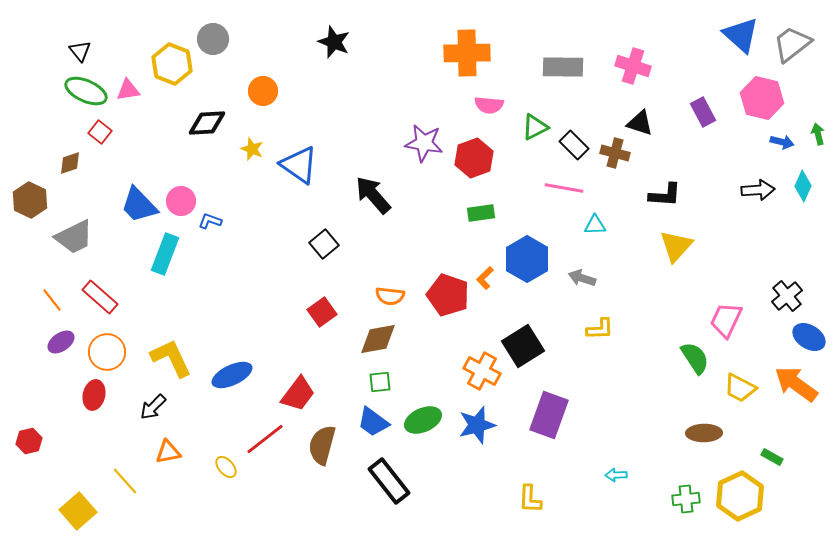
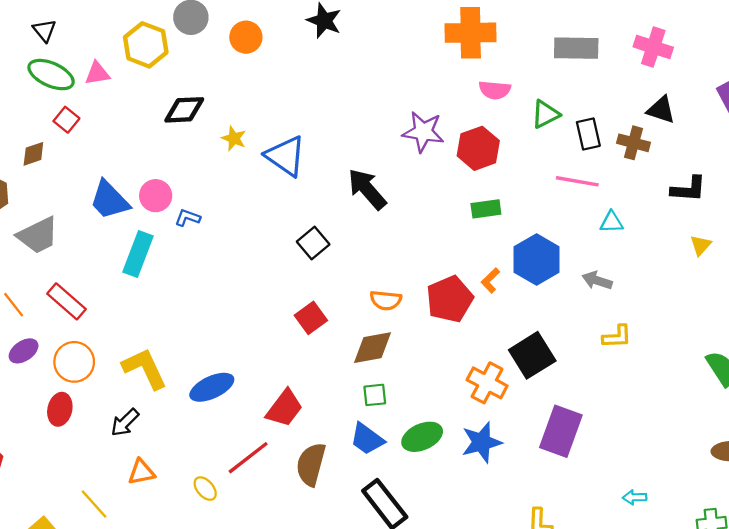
orange circle: (263, 91) -> (246, 37), moved
black rectangle: (574, 145) -> (588, 134), turned 32
yellow triangle: (676, 246) -> (701, 245), size x0.6
red pentagon: (448, 295) -> (450, 299), turned 30

